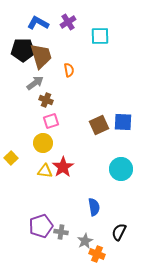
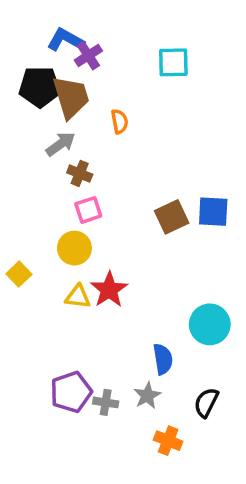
purple cross: (68, 22) -> (88, 56), moved
cyan circle: (121, 169) -> (210, 324), moved
gray star: (85, 241) -> (147, 396), moved

